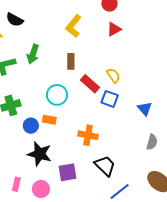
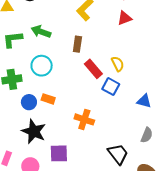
green arrow: (33, 54) -> (41, 32), turned 84
cyan circle: (57, 95) -> (42, 66), moved
blue triangle: (145, 109) -> (144, 101), turned -42
black trapezoid: (105, 166) -> (118, 154), moved

